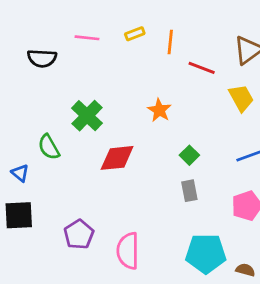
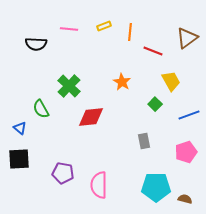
yellow trapezoid: (241, 98) -> (171, 81), moved
green square: (189, 155) -> (155, 104), moved
purple pentagon: (79, 234) -> (63, 173), turned -30

